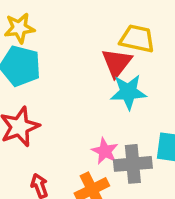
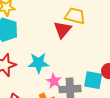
cyan star: (128, 92) -> (39, 63), moved

